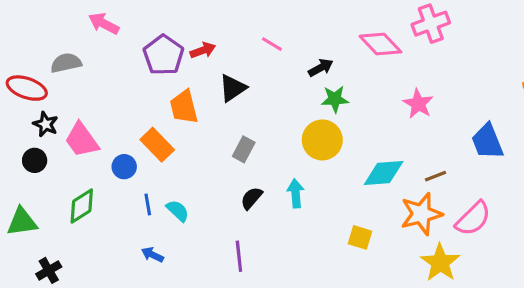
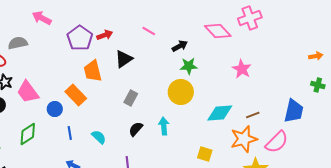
blue trapezoid: (487, 142) -> (294, 111), moved, turned -145
cyan semicircle: (178, 211) -> (99, 137), moved

